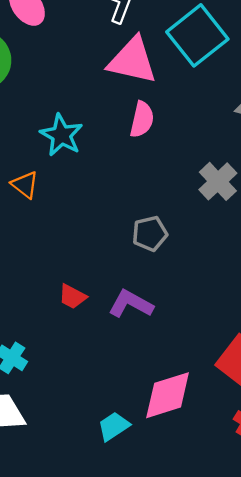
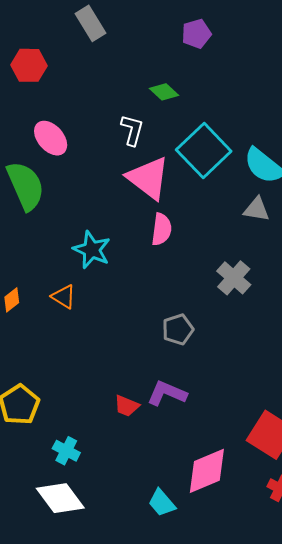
pink triangle: (132, 61) -> (148, 178), turned 30
red trapezoid: (72, 297) -> (127, 406), moved
cyan trapezoid: (114, 426) -> (162, 503), turned -92

